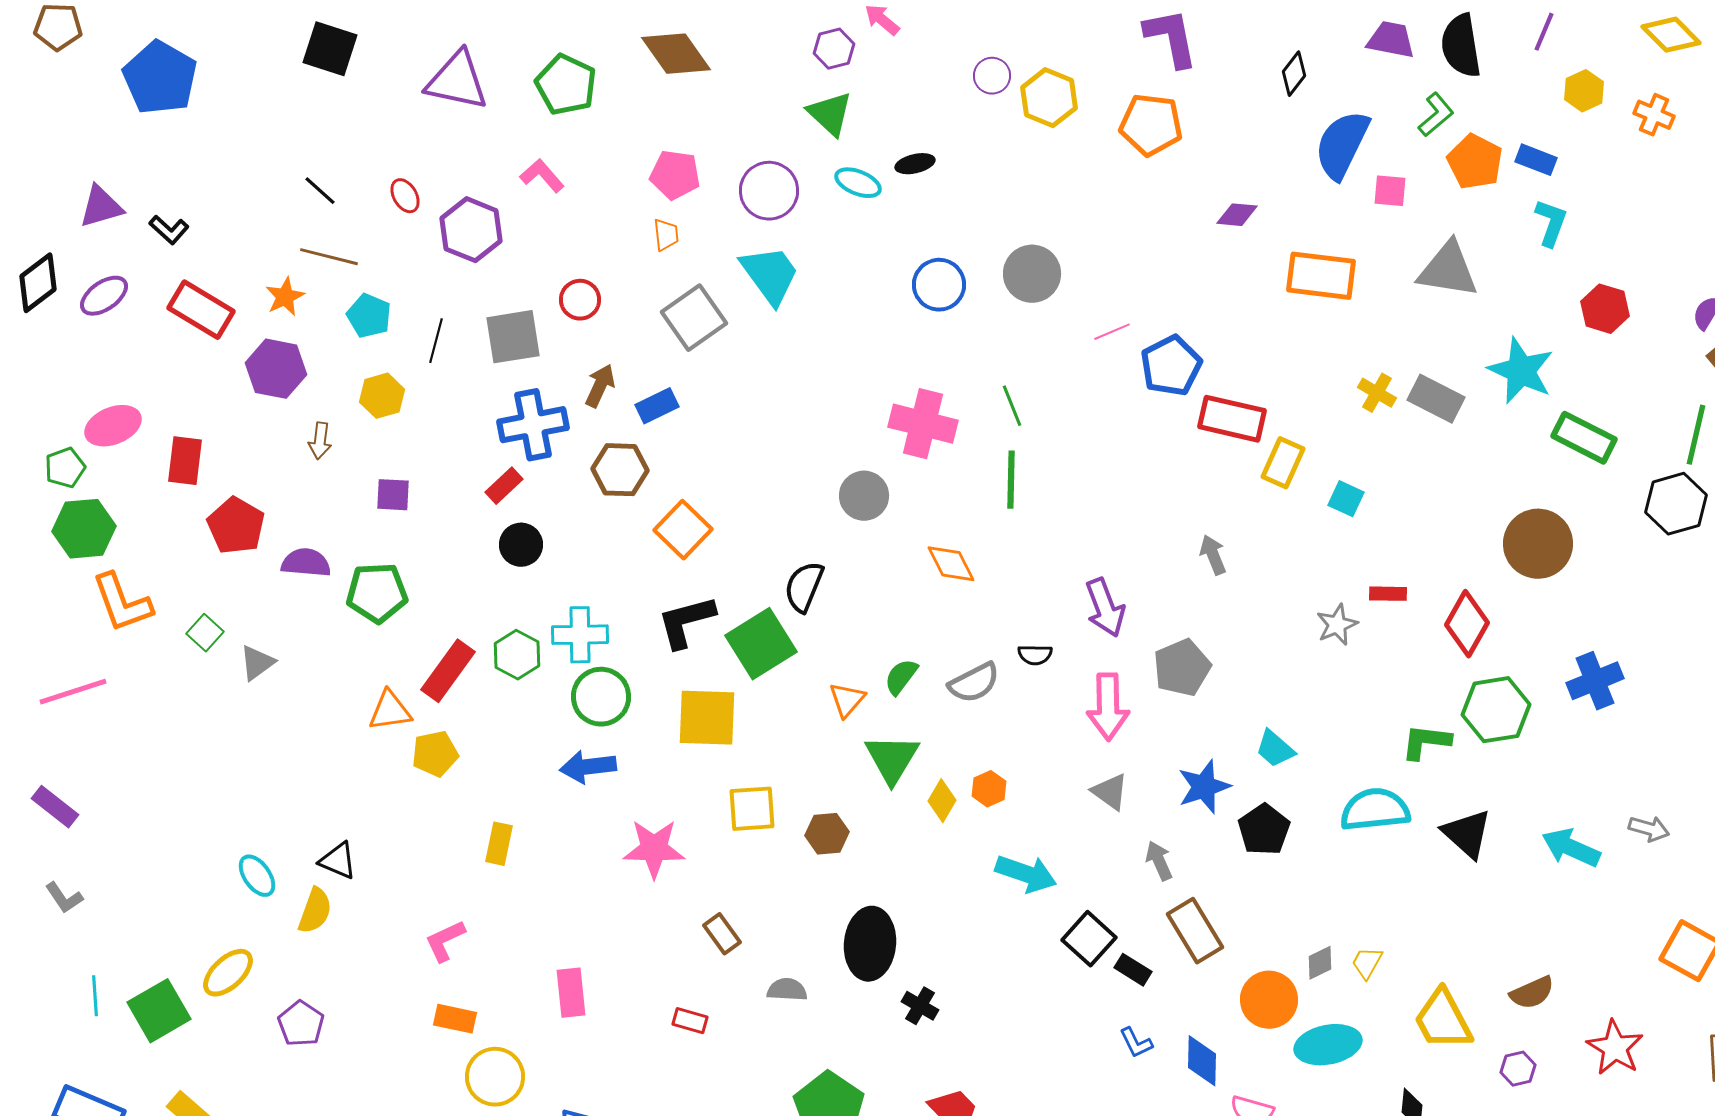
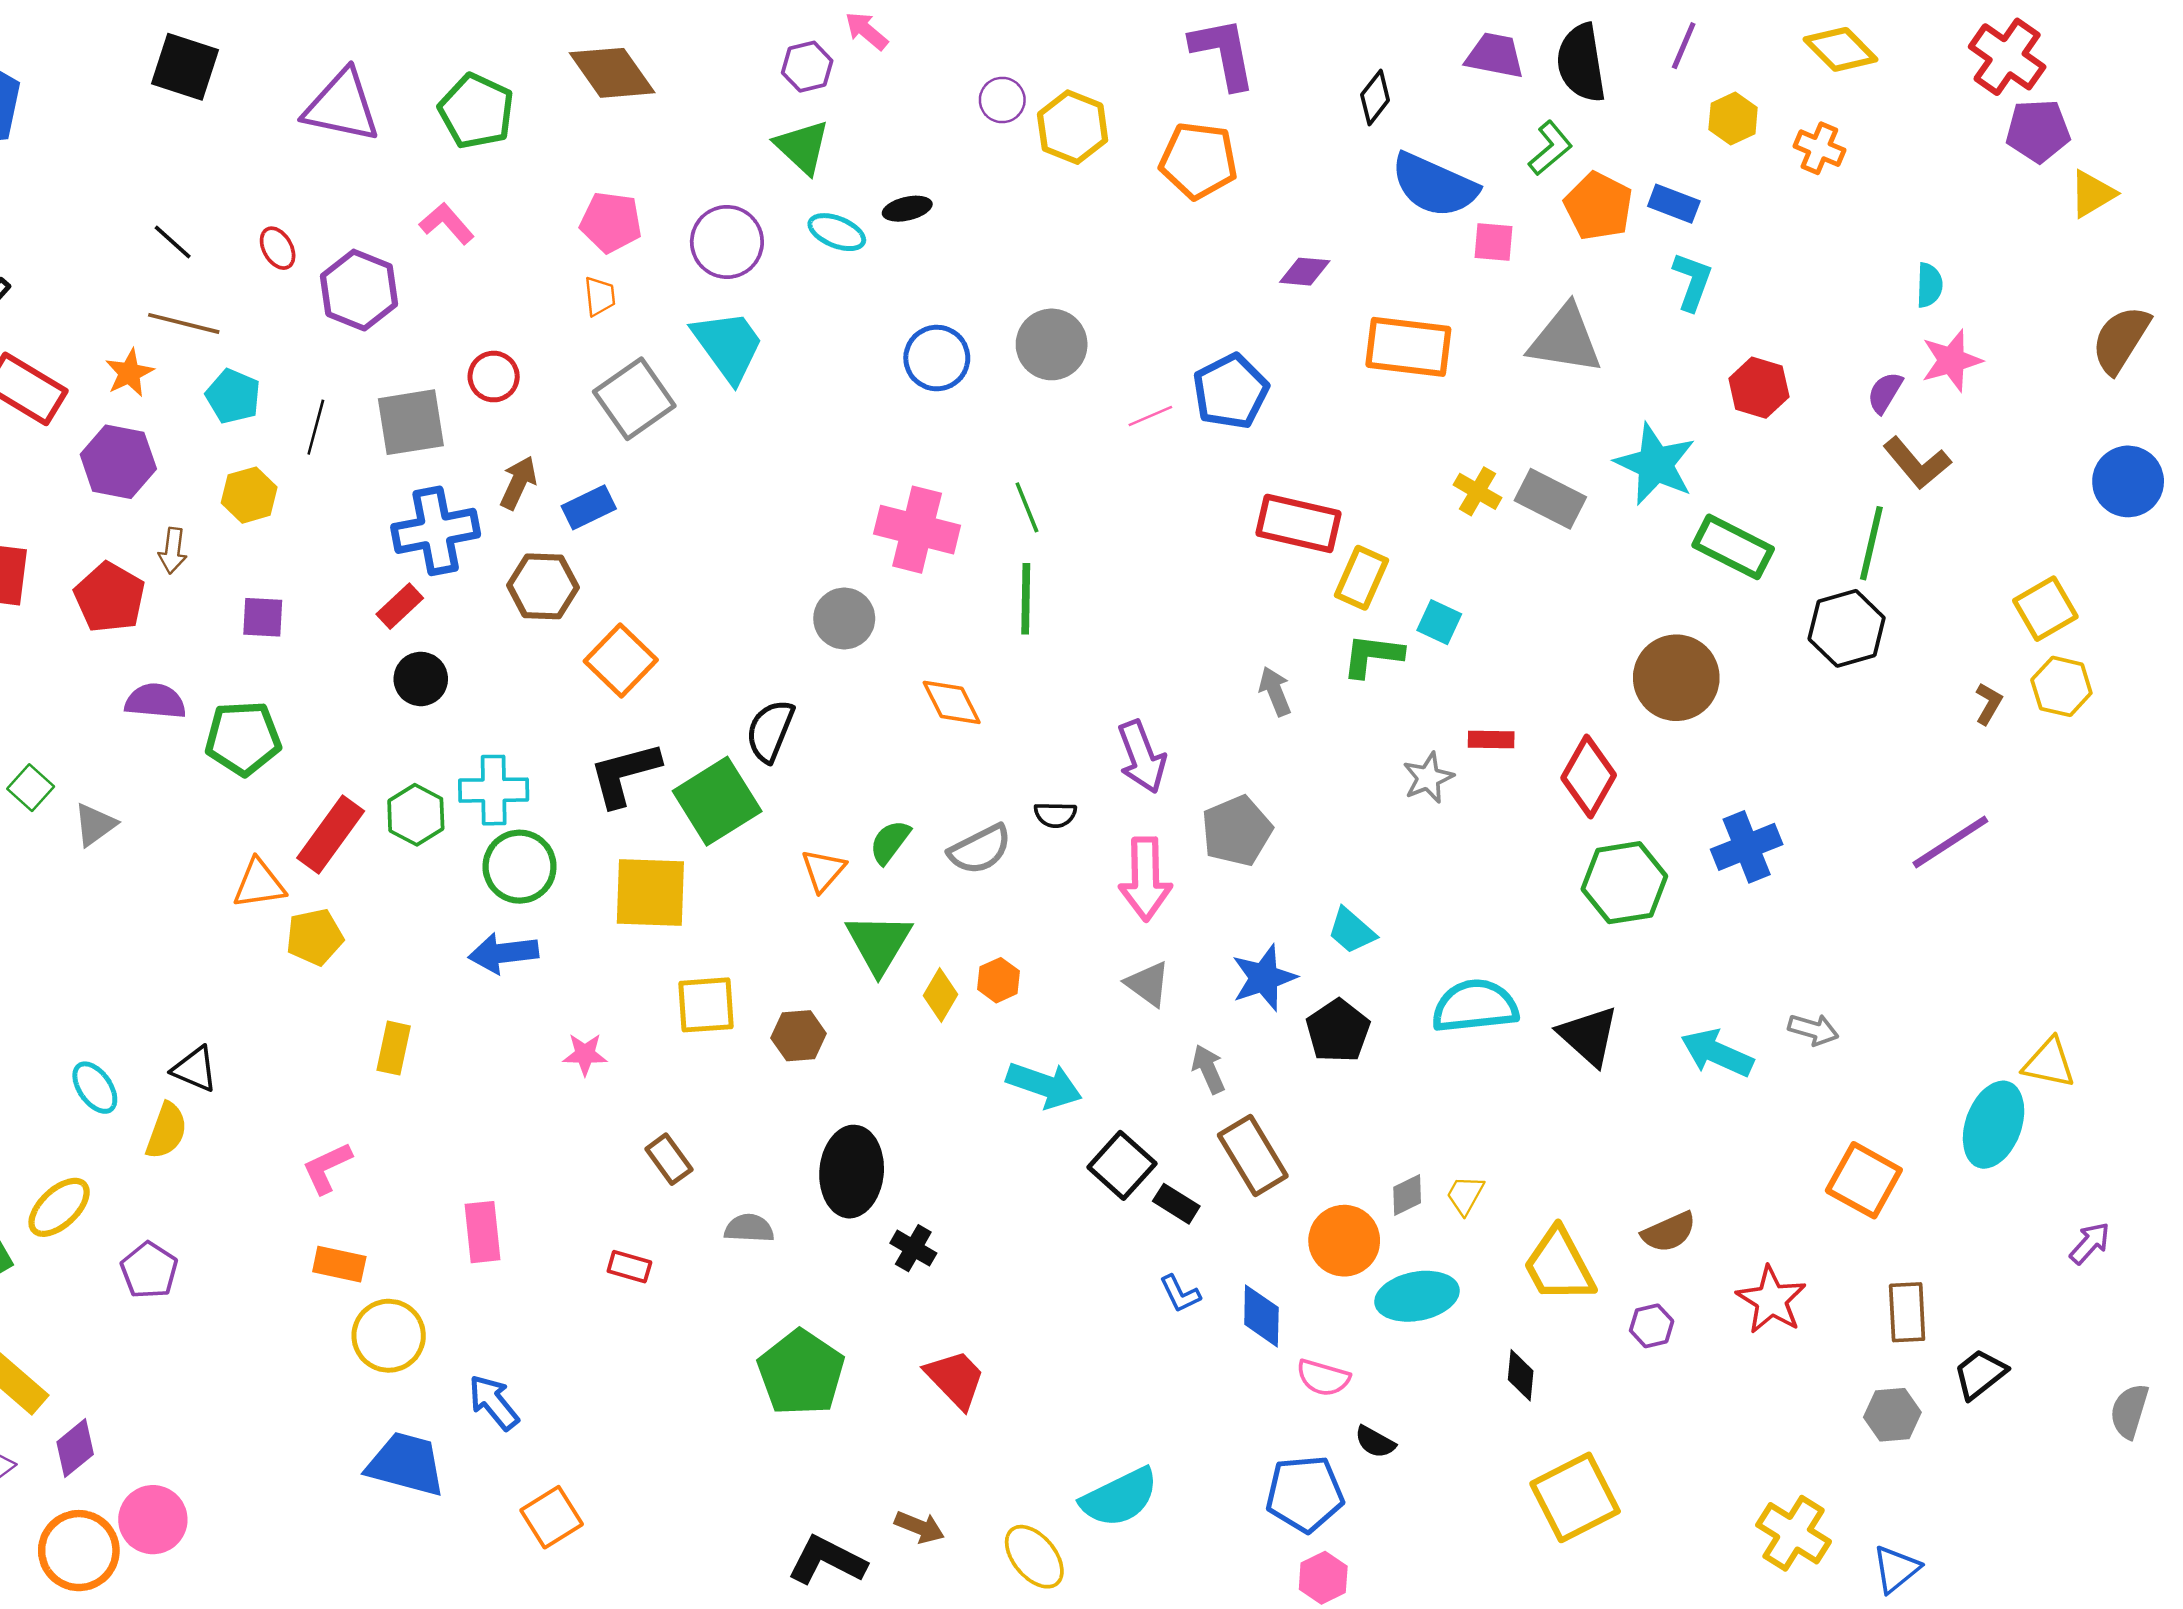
blue semicircle: (1342, 145) -> (1434, 185), turned -92
blue pentagon: (1171, 366) -> (1231, 391), moved
red pentagon: (236, 526) -> (110, 597), moved
green L-shape: (1426, 742) -> (1373, 656), moved
pink star: (654, 849) -> (585, 1054), size x0.6

